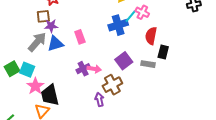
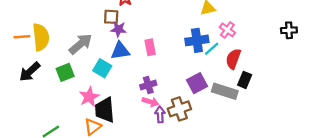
cyan line: (131, 16) -> (212, 49), moved
gray arrow: (37, 42) -> (81, 44), moved
gray rectangle: (148, 64) -> (225, 91), size x1.5
pink arrow: (94, 69) -> (150, 102), moved
cyan square: (27, 70) -> (102, 68), moved
purple arrow: (99, 100) -> (160, 114), moved

